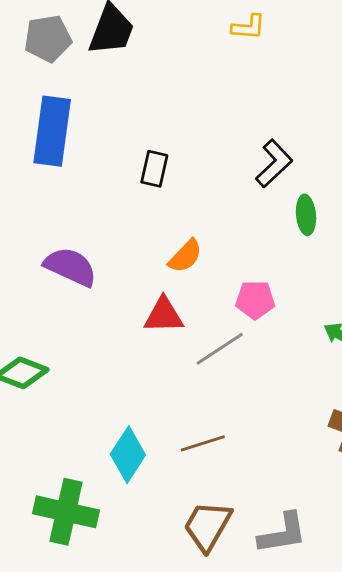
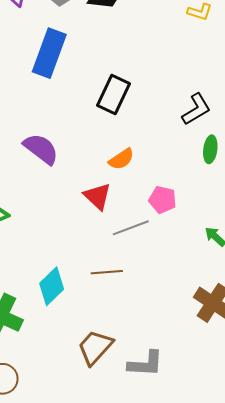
black rectangle: (154, 169) -> (113, 95), size x1.5
red triangle: (164, 315) -> (97, 196), turned 32
brown line: (203, 443) -> (107, 272), moved

